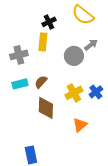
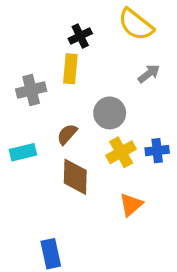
gray circle: (74, 56) -> (110, 113), moved
cyan rectangle: (20, 84) -> (23, 152), moved
blue cross: (96, 92) -> (157, 151), turned 32

